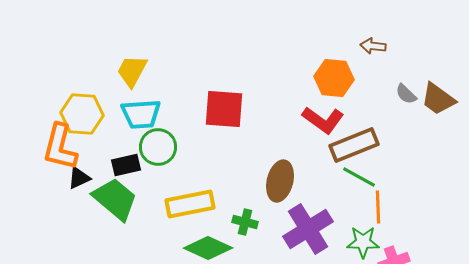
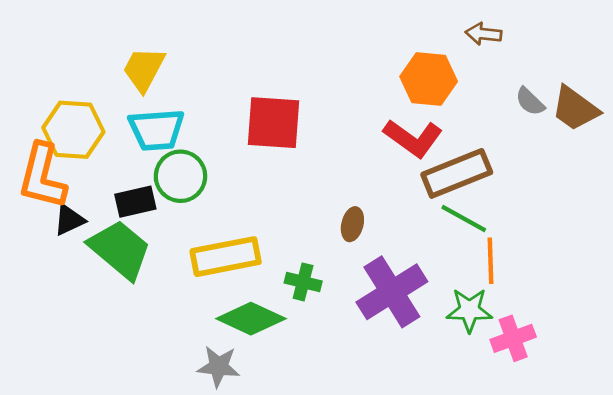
brown ellipse: (280, 181) -> (352, 224), size x0.6

